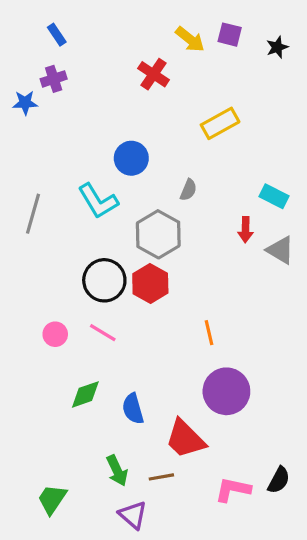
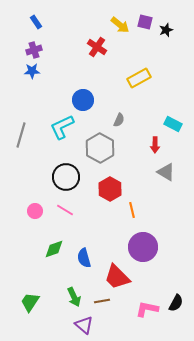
black star: (277, 47) -> (166, 30), moved
blue star: (25, 103) -> (32, 71), moved
cyan L-shape: (98, 201) -> (62, 127), turned 96
gray triangle: (280, 250) -> (166, 172), moved
red hexagon: (150, 283) -> (110, 189), moved
green trapezoid: (52, 499) -> (30, 302), moved

